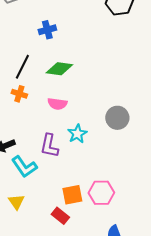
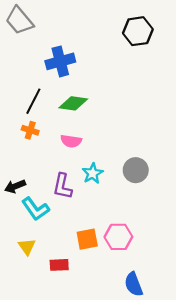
blue cross: (47, 30) -> (60, 61), size x1.5
gray circle: (117, 118) -> (136, 170), moved
red rectangle: (60, 216) -> (59, 265), moved, turned -42

